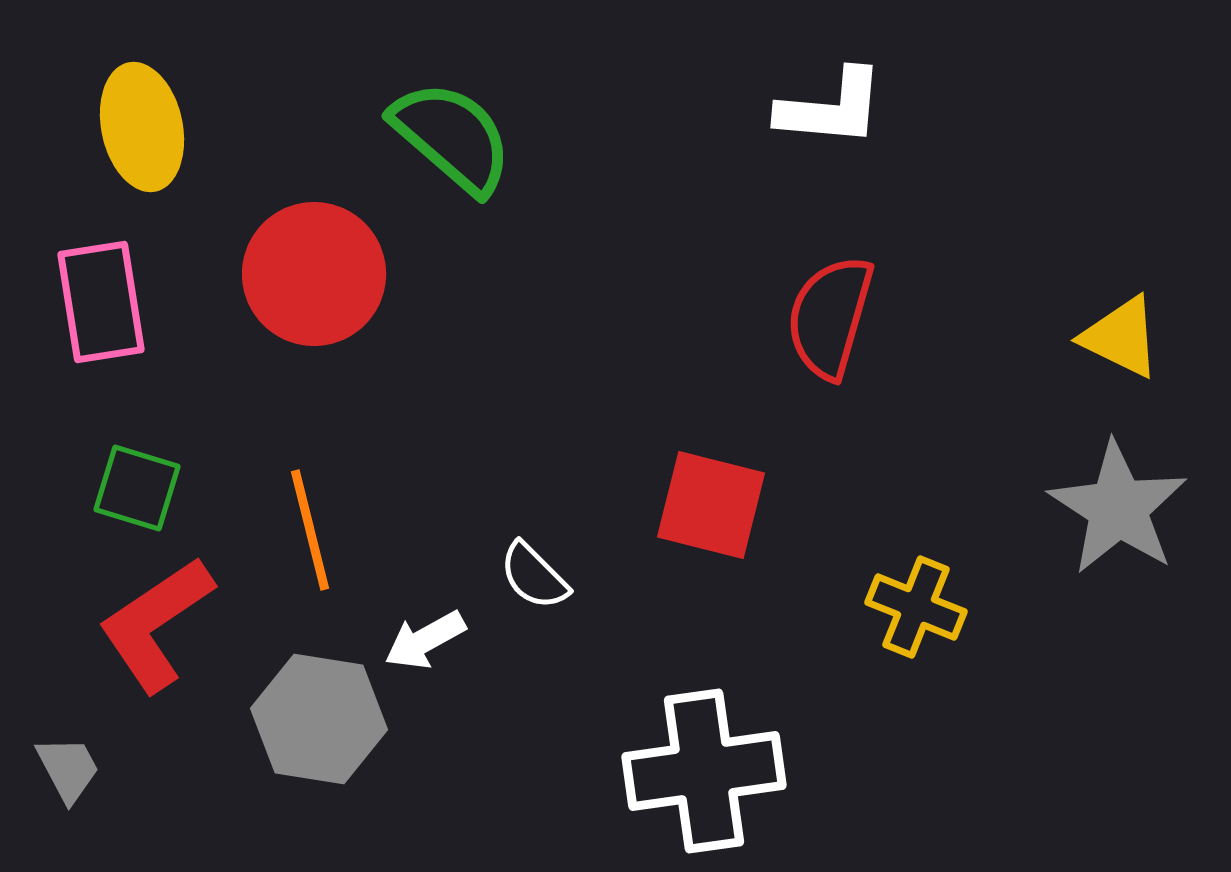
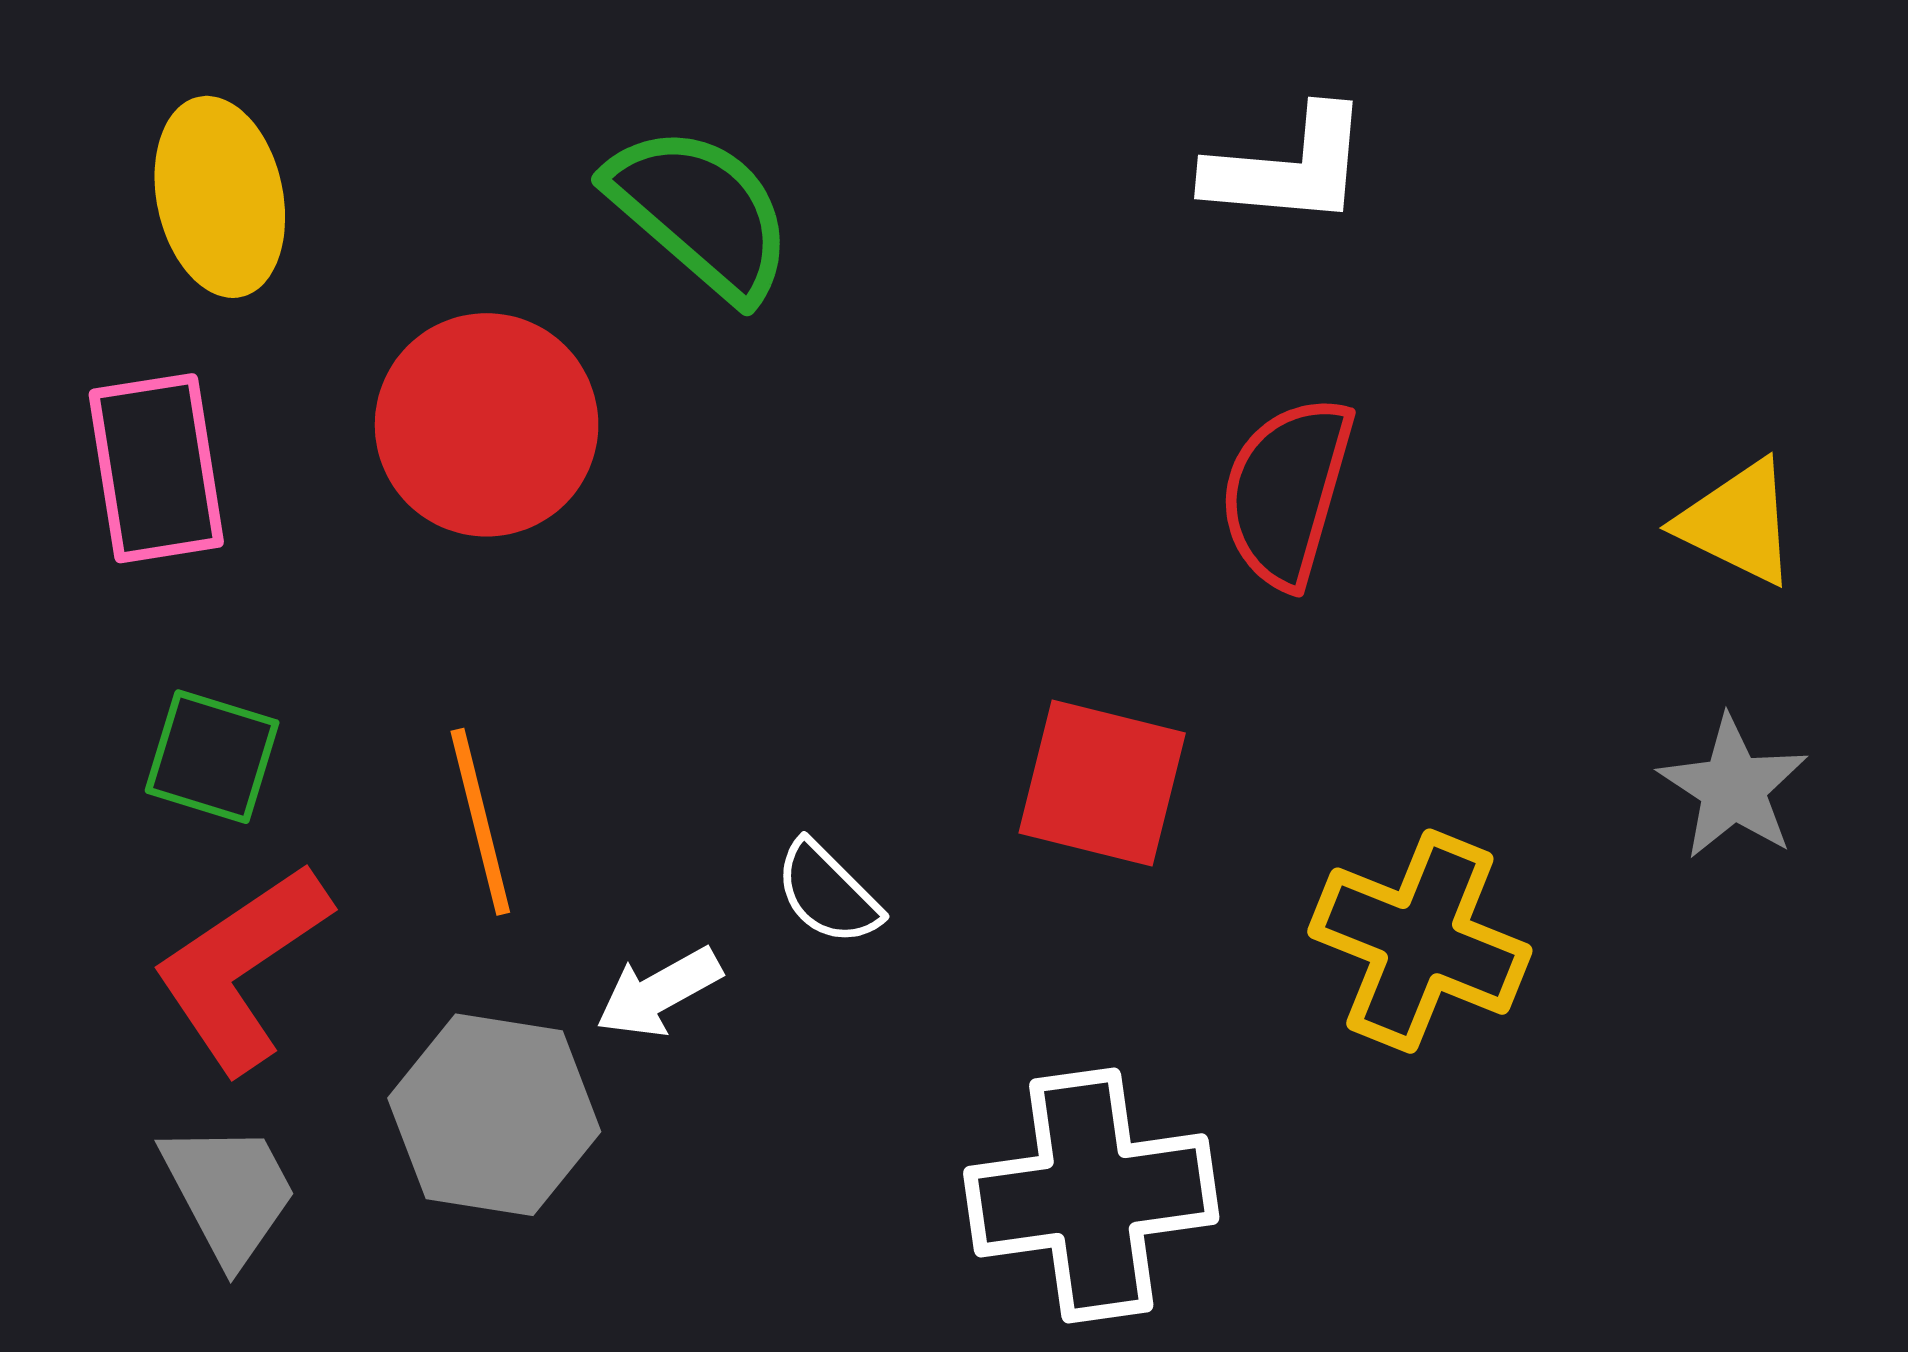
gray star: (1118, 508) -> (1733, 788), size x0.7
yellow cross: (916, 607) -> (1420, 941), size x1.4
gray trapezoid: (68, 769) -> (229, 1192), moved, size x1.4

